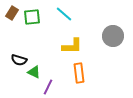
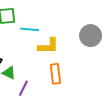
cyan line: (64, 14) -> (30, 29), moved, turned -36

